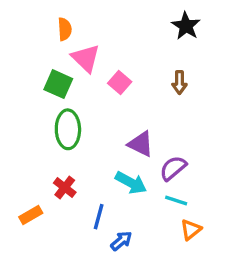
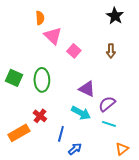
green square: (58, 84) -> (14, 78), moved
orange rectangle: (31, 215) -> (19, 133), size x1.5
orange triangle: (191, 230) -> (122, 149), moved

